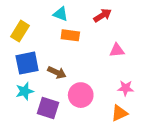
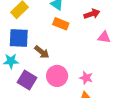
pink triangle: (117, 50) -> (104, 37), moved
pink star: (126, 88) -> (86, 78), moved

